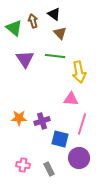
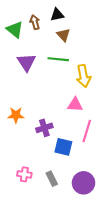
black triangle: (54, 14) -> (57, 15), turned -48
orange star: (19, 118) -> (16, 115), moved
purple circle: (79, 158) -> (84, 183), moved

